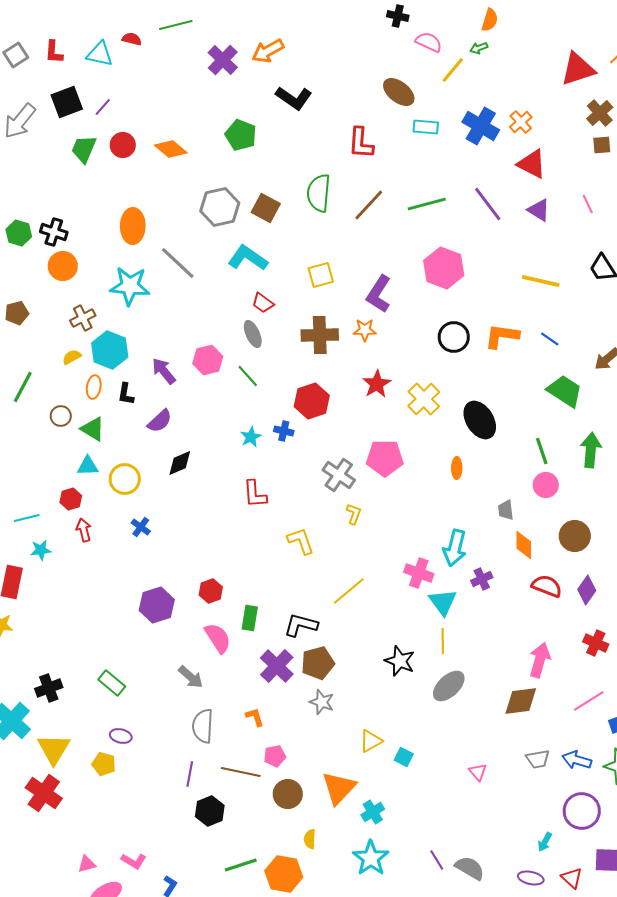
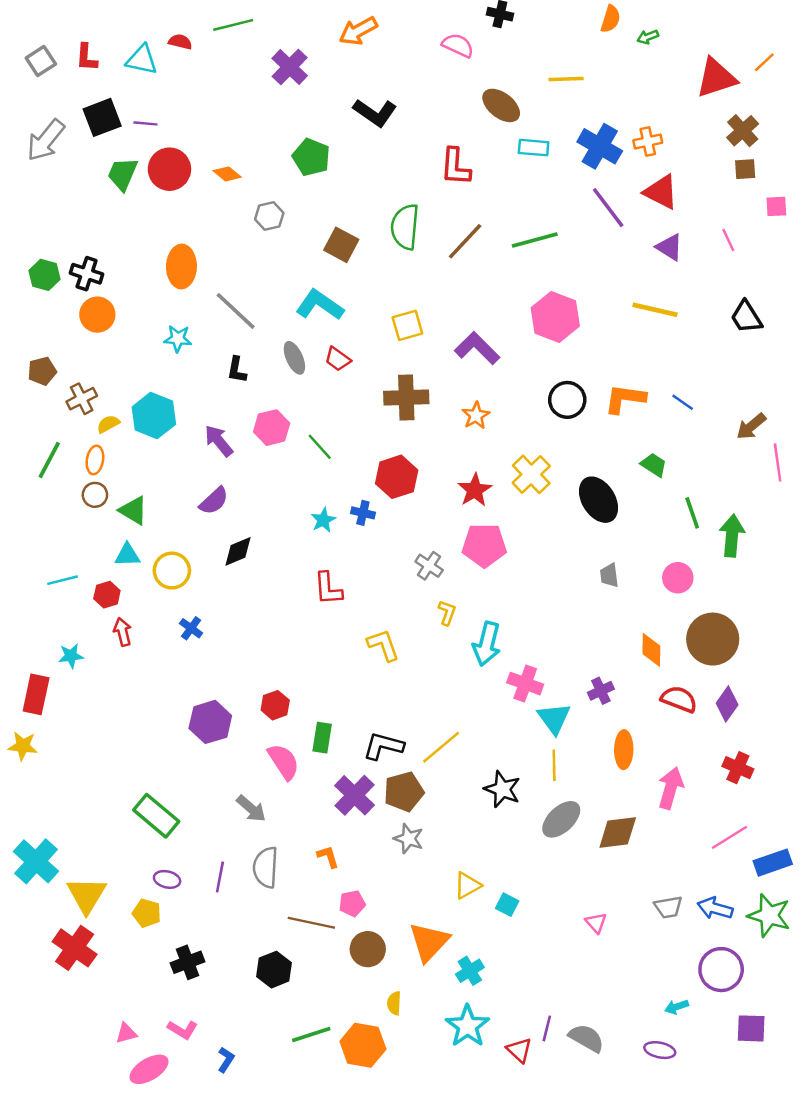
pink semicircle: (429, 42) -> (458, 45), moved
green arrow: (479, 48) -> (648, 37), moved
orange arrow: (268, 51) -> (358, 31), moved
yellow line: (453, 70) -> (566, 79), turned 48
purple line: (103, 107) -> (145, 123), turned 54
orange cross: (521, 122) -> (648, 142), turned 30
red circle: (123, 145) -> (169, 169), size x1.4
orange diamond: (171, 149) -> (227, 174), size x0.7
purple line: (488, 204) -> (608, 208), moved
gray hexagon: (220, 207) -> (269, 216), moved, size x0.6
yellow line: (541, 281) -> (655, 310), moved
cyan star: (130, 286) -> (178, 339), size x0.6
purple L-shape: (379, 294) -> (477, 348), turned 102
brown cross: (83, 318) -> (82, 399), moved
orange star: (365, 330) -> (476, 416), moved, turned -30
gray ellipse: (253, 334) -> (294, 358), moved
red star: (377, 384) -> (475, 490), moved
orange ellipse: (94, 387) -> (95, 460), moved
green trapezoid: (565, 391) -> (654, 465), moved, size x0.6
black L-shape: (126, 394) -> (237, 370), moved
green line: (542, 451) -> (692, 513), moved
orange ellipse: (457, 468) -> (624, 750), moved, size x1.4
gray cross: (339, 475) -> (429, 566), size x0.7
gray trapezoid: (506, 510) -> (609, 575), moved
cyan line: (27, 518) -> (62, 580), moved
brown circle: (575, 536) -> (713, 639), size x1.4
cyan arrow: (455, 548) -> (487, 644), moved
yellow line: (349, 591) -> (441, 747), moved
green rectangle: (112, 683) -> (156, 816), size x1.4
black cross: (49, 688) -> (187, 962), moved
brown diamond: (521, 701) -> (618, 833), moved
purple line: (190, 774) -> (220, 877), moved
cyan arrow: (545, 842) -> (677, 1007), turned 42
purple line: (437, 860) -> (547, 1028), turned 45
red triangle: (572, 878) -> (519, 1050), moved

